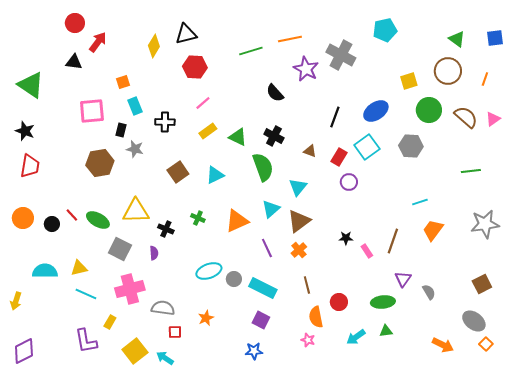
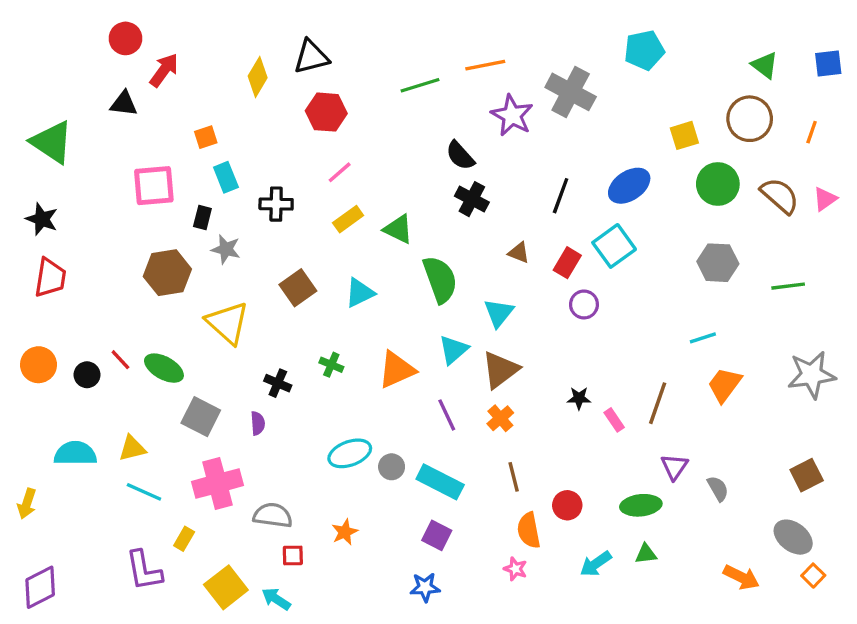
black cross: (274, 136) -> (472, 199), moved
gray hexagon: (411, 146) -> (718, 263), moved
yellow triangle: (136, 211) -> (228, 323), moved, turned 44

